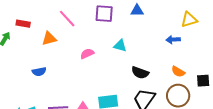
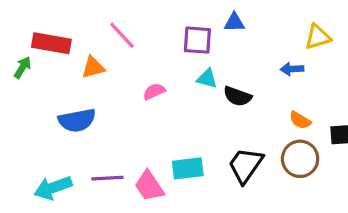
purple square: (104, 14) -> (197, 40), moved
red rectangle: (23, 24) -> (51, 43), size x1.6
blue semicircle: (39, 72) -> (77, 120), size x1.6
black semicircle: (140, 73) -> (237, 96), moved

